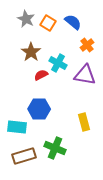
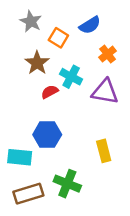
blue semicircle: (73, 22) -> (90, 25), turned 108
orange square: (48, 23) -> (58, 38), moved

